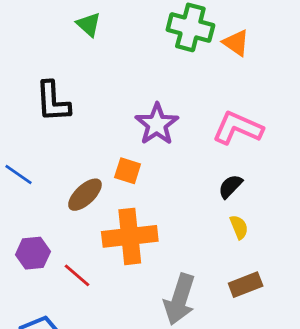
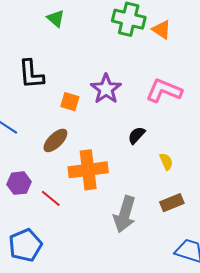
orange square: (128, 171) -> (70, 102), moved
black semicircle: (230, 186) -> (136, 135), moved

